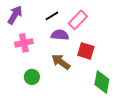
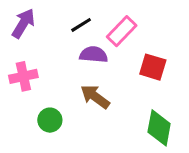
pink cross: (24, 43) -> (23, 76), moved
red square: (86, 51) -> (153, 67), moved

